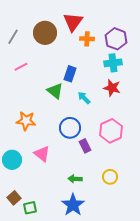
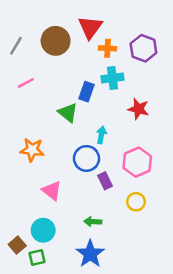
cyan cross: (113, 63) -> (112, 78), moved
cyan arrow: (84, 98) -> (101, 135), moved, turned 56
cyan circle: (12, 160) -> (43, 230), moved
yellow circle: (110, 177) -> (136, 202), moved

